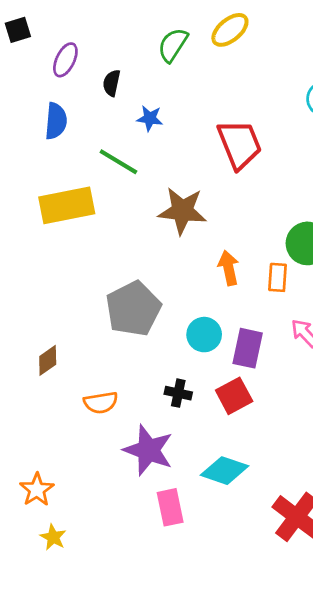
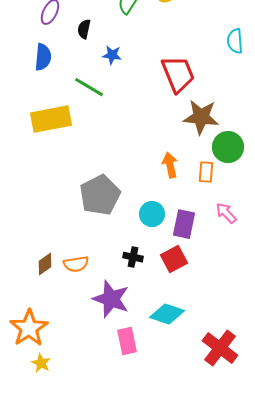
brown star: (182, 211) -> (201, 117), moved
brown diamond: (48, 360) -> (45, 264), moved
orange star: (37, 490) -> (29, 328), size x1.5

